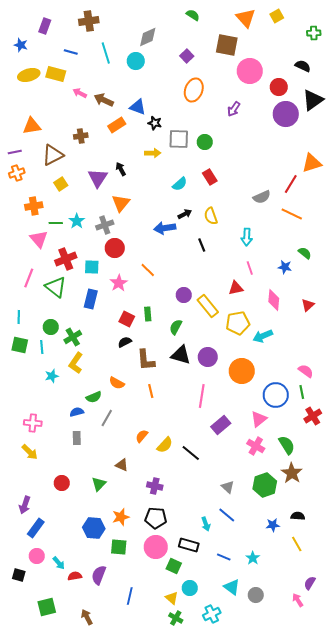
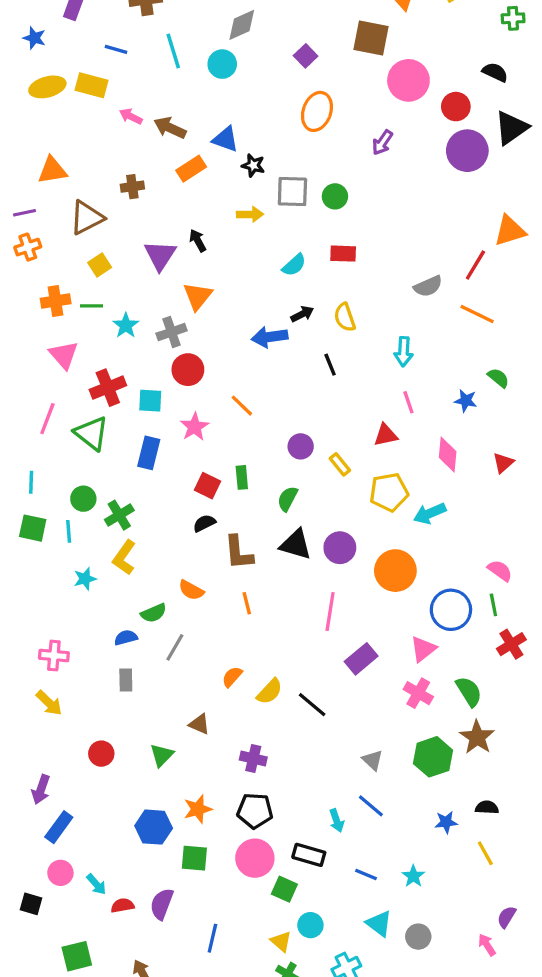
red rectangle: (210, 177) -> (343, 254), turned -56
green line: (56, 223) -> (91, 306), moved
yellow rectangle: (208, 306) -> (340, 464), size x0.6

